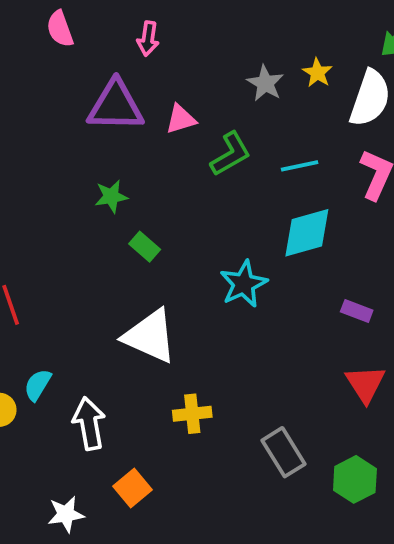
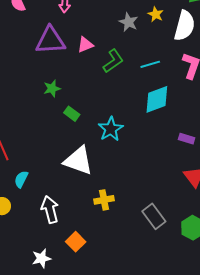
cyan star: (244, 284) -> (111, 129), moved
cyan semicircle: (38, 385) -> (21, 179), moved

